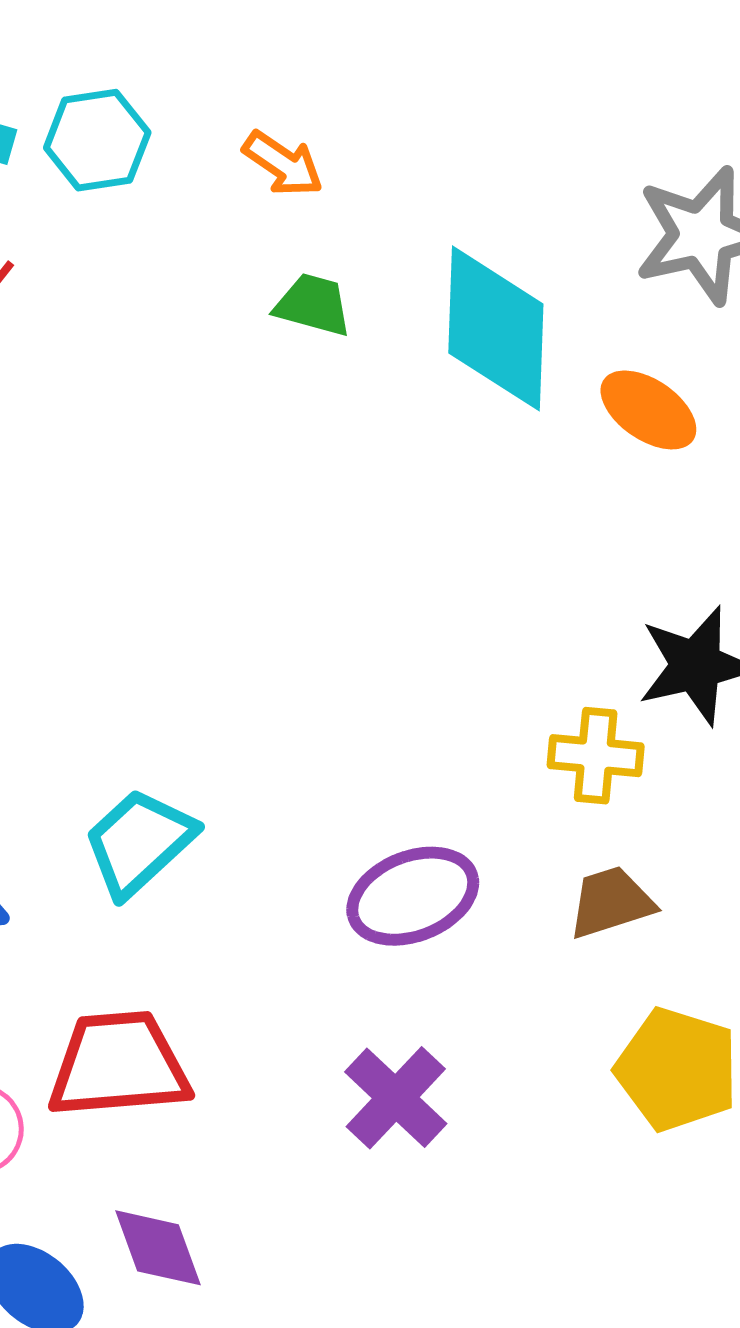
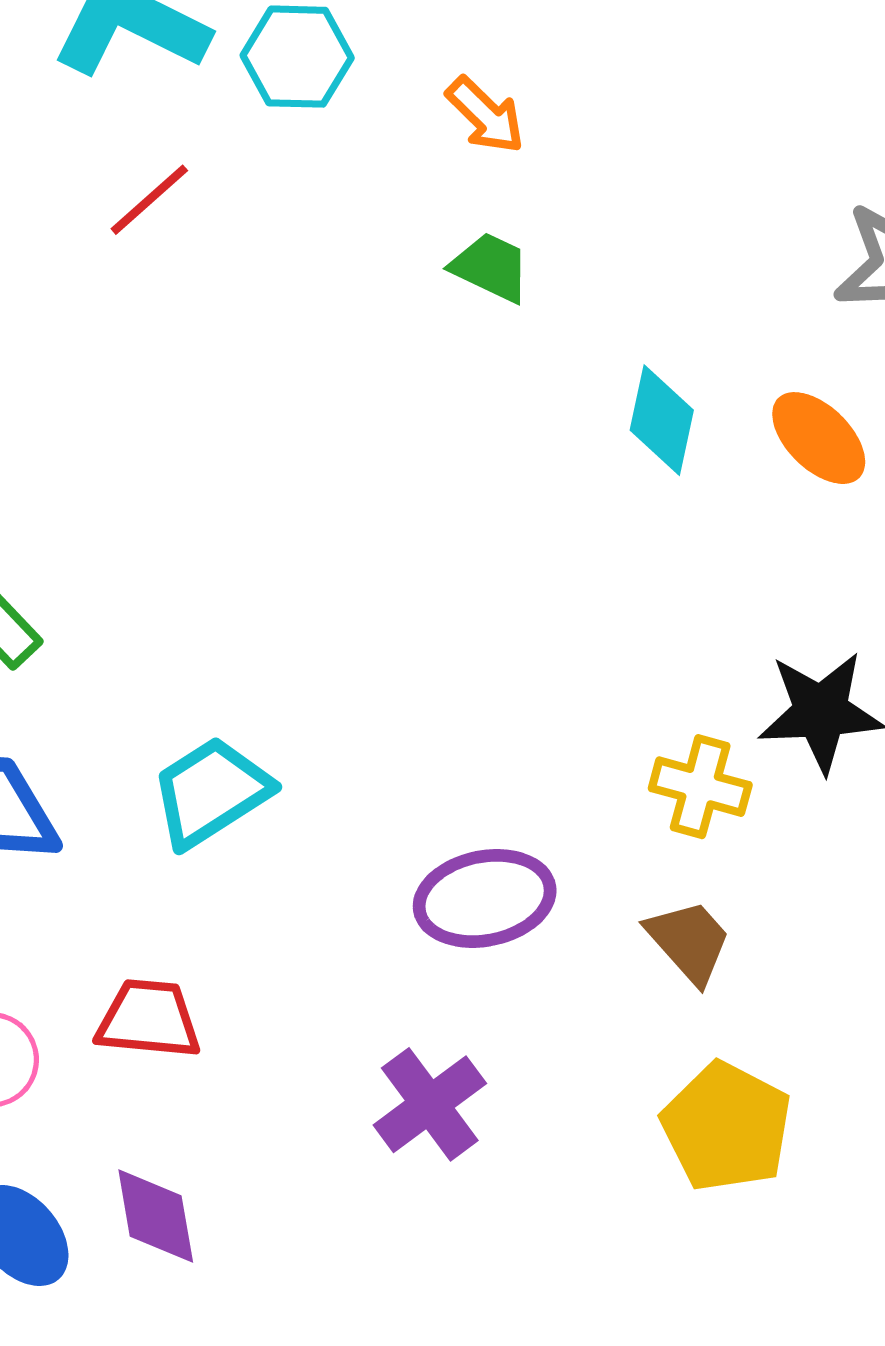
cyan diamond: (496, 328) -> (662, 420), moved, size x0.6
brown trapezoid: (611, 902) -> (689, 941), turned 56
red trapezoid: (119, 1065) -> (149, 1019), size x0.7

